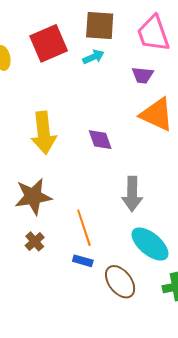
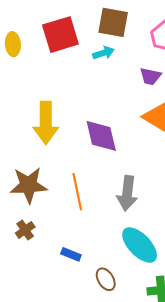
purple diamond: (100, 140) -> (101, 136), size x1.4
orange line: (84, 228) -> (77, 192), moved
brown ellipse: (120, 282) -> (106, 279), size x0.7

